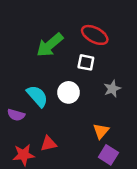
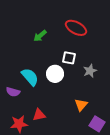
green arrow: (50, 45) -> (40, 36), size x0.6
white square: (86, 62) -> (69, 58), moved
purple square: (108, 155) -> (97, 124), moved

